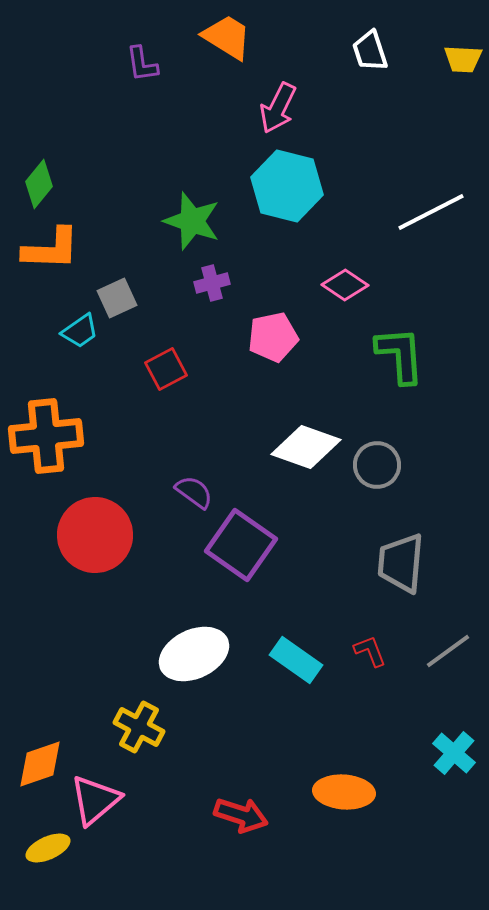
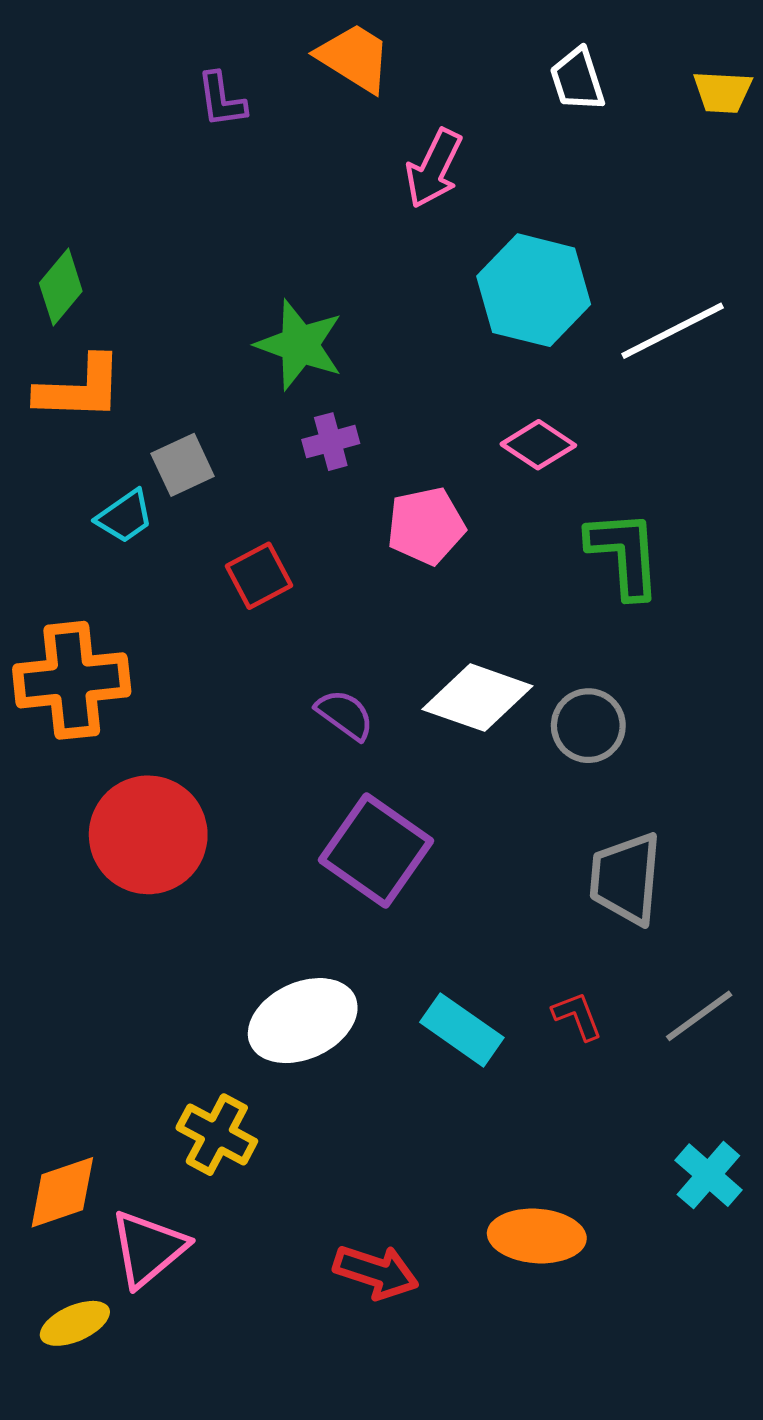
cyan hexagon: (287, 186) -> (534, 290), moved
purple semicircle: (194, 492) -> (345, 715), moved

